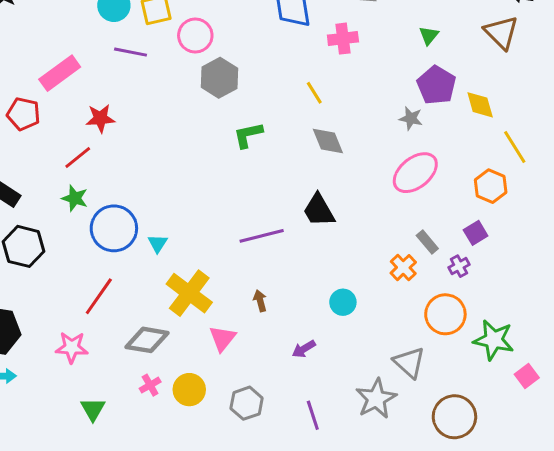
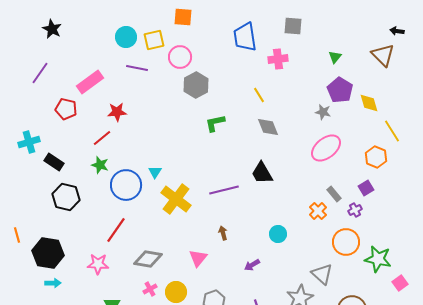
cyan triangle: (158, 243) -> (155, 172), moved
yellow cross: (189, 293) -> (176, 199), moved

